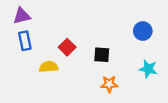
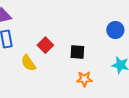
yellow semicircle: (49, 67) -> (28, 63), turned -120

